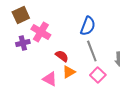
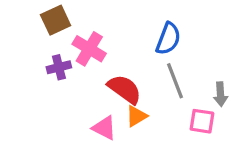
red semicircle: (62, 56) -> (125, 89), size x1.5
pink square: (98, 75) -> (202, 121), moved, turned -35

